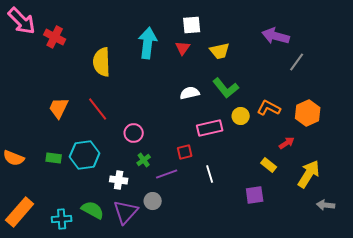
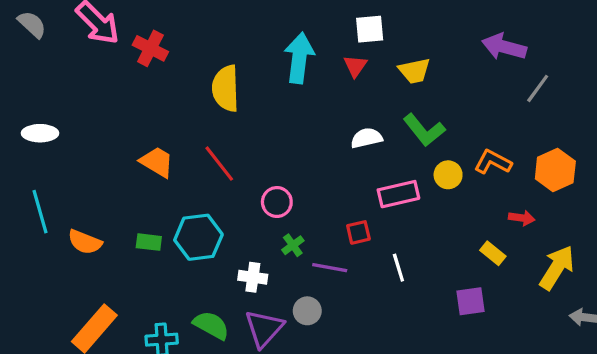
orange trapezoid: (59, 108) -> (157, 162), turned 95
red arrow: (287, 143) -> (522, 218), turned 42
purple line: (167, 174) -> (330, 268), turned 30

